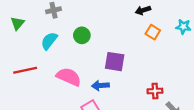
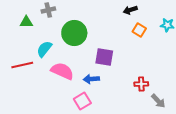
green triangle: (17, 23) -> (26, 22), moved, turned 48
green circle: (82, 35) -> (74, 33), size x1.6
cyan semicircle: (49, 41) -> (44, 49), moved

